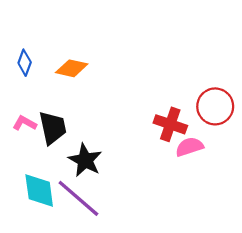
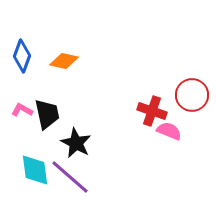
blue diamond: (25, 63) -> (22, 56), size x1.4
pink semicircle: (189, 147) -> (169, 131), turned 40

